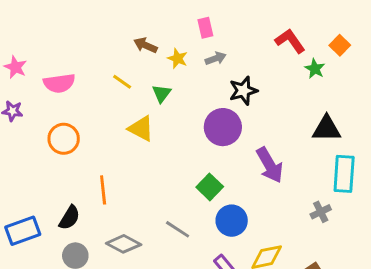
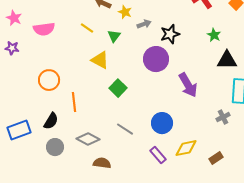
gray arrow: (216, 58) -> (144, 24), moved
green star: (315, 69) -> (214, 35), moved
orange circle: (64, 139) -> (49, 80), moved
green square: (210, 187) -> (118, 88), moved

